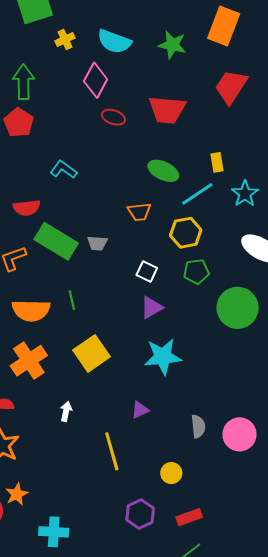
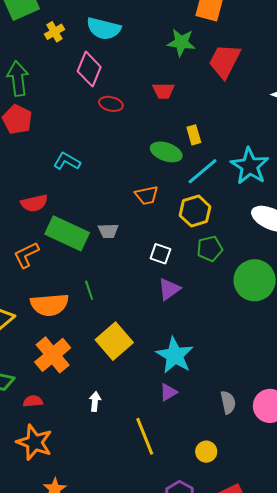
green star: (172, 45) -> (181, 42), moved
red trapezoid: (167, 110) -> (163, 91), size x0.6
yellow rectangle: (217, 162) -> (194, 135), moved
cyan star: (245, 194) -> (250, 166), size x1.4
cyan star: (163, 357) -> (175, 355), moved, turned -30

